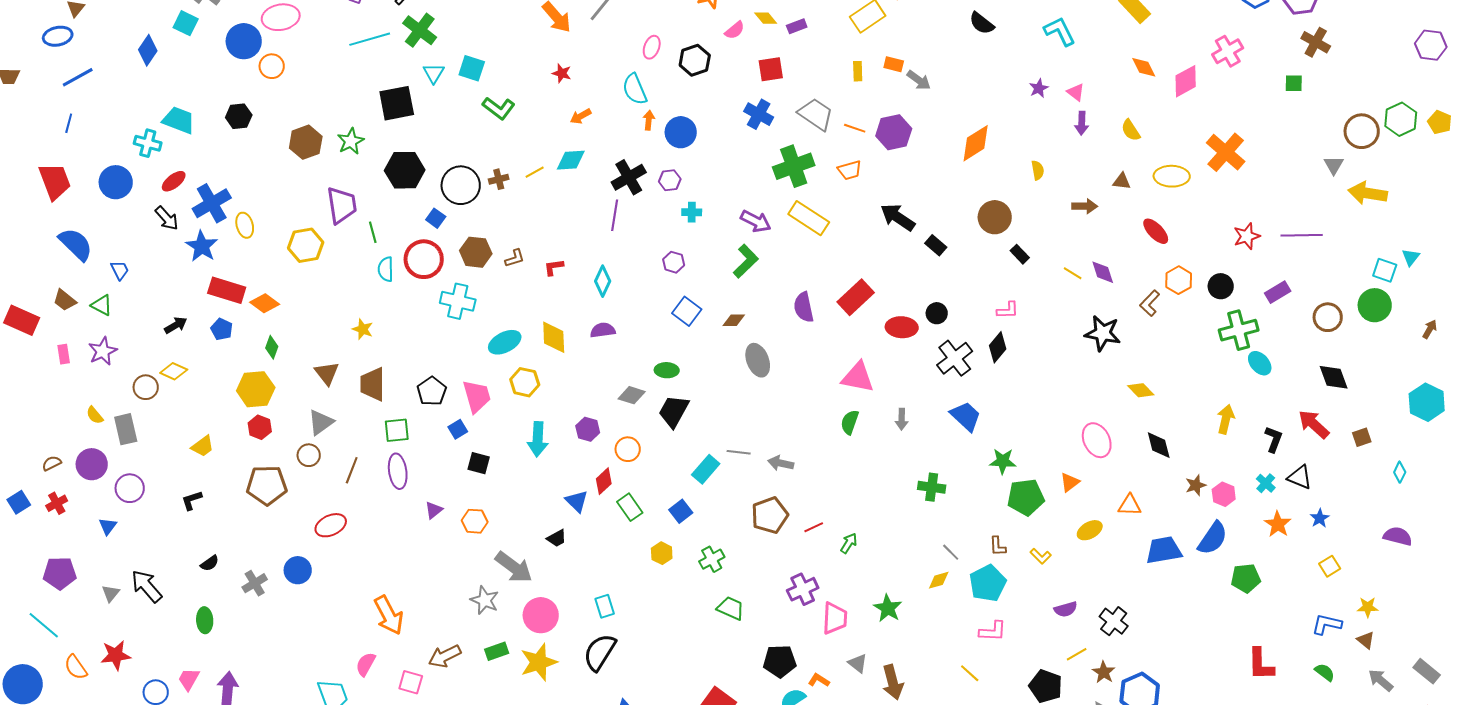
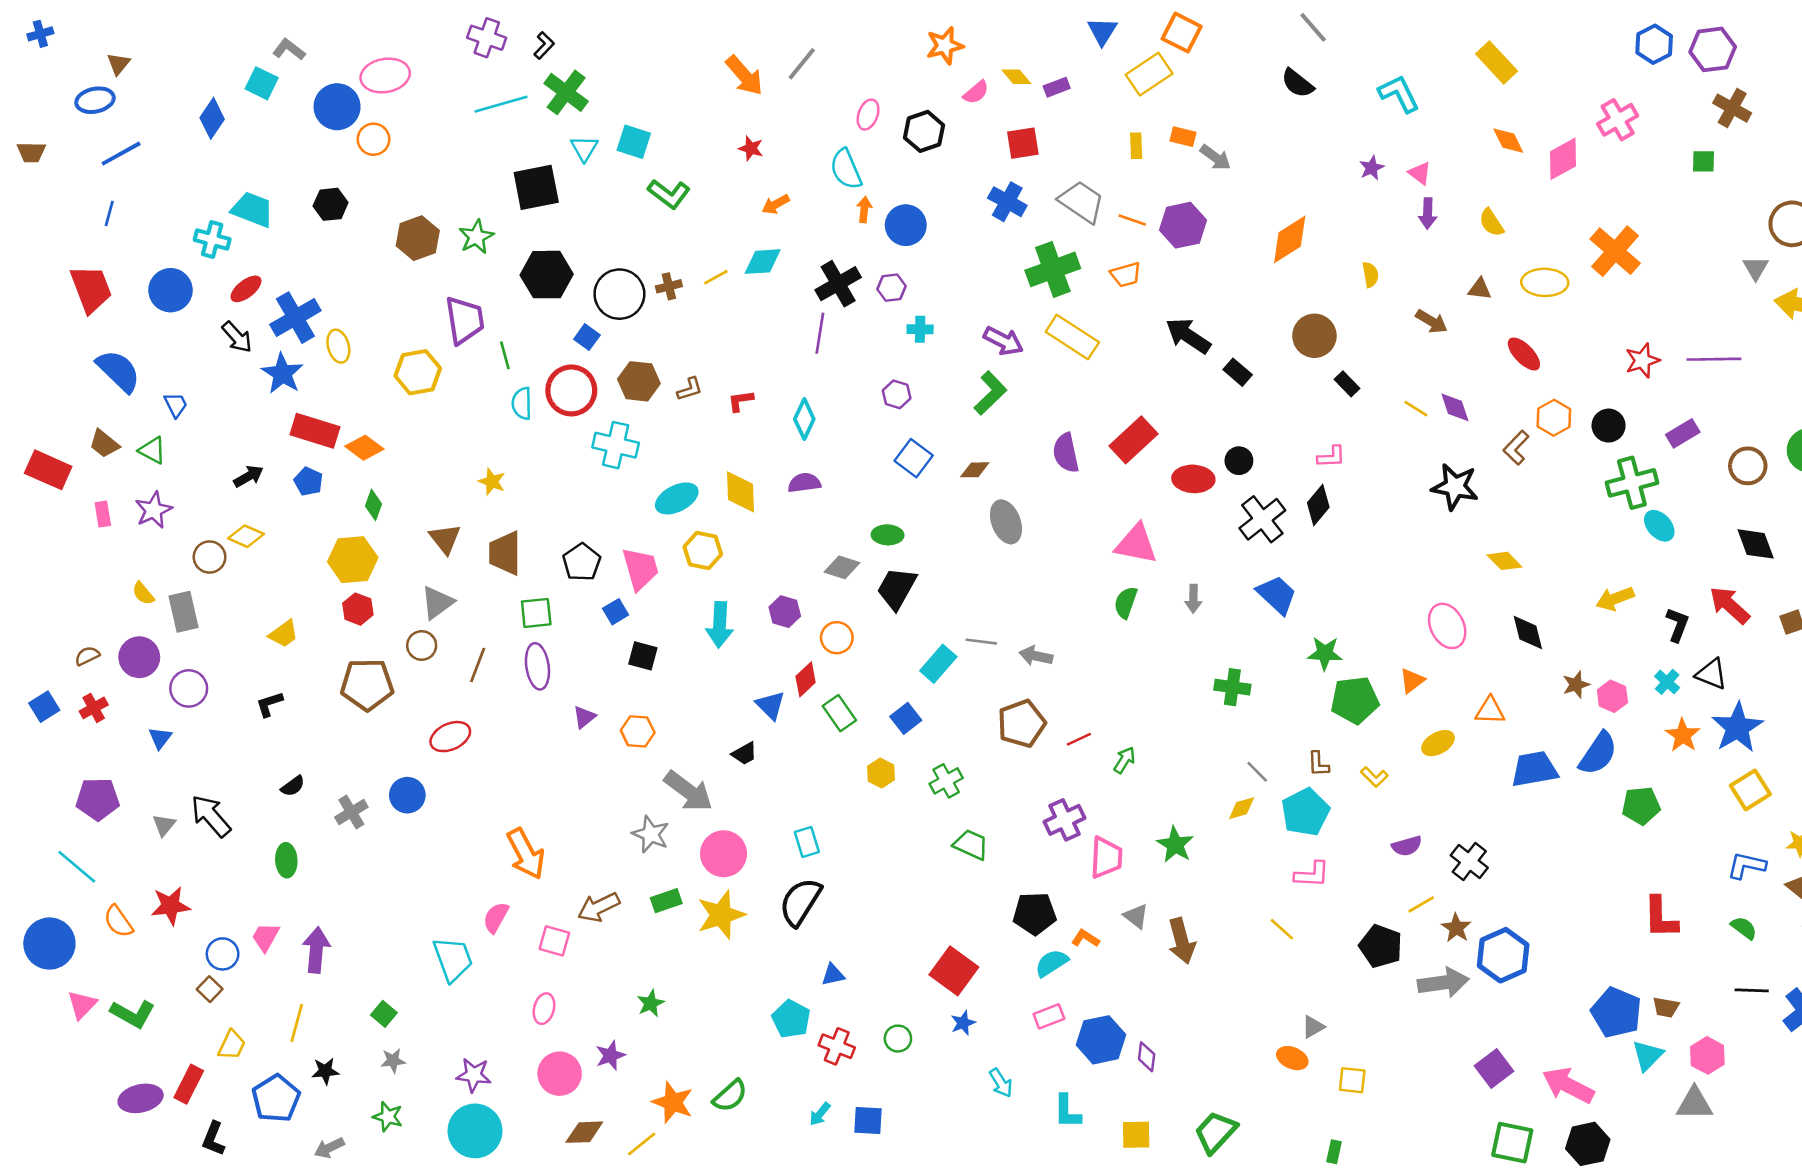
brown arrow: (1085, 206) -> (1432, 321), turned 30
yellow arrow: (1226, 419) -> (1615, 599), turned -124
blue star: (1320, 518) -> (1737, 727), size x2.0
yellow square: (1330, 566) -> (1750, 790), size x1.4

